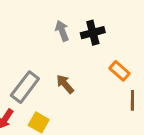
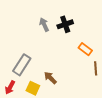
brown arrow: (65, 84) -> (50, 78), moved

